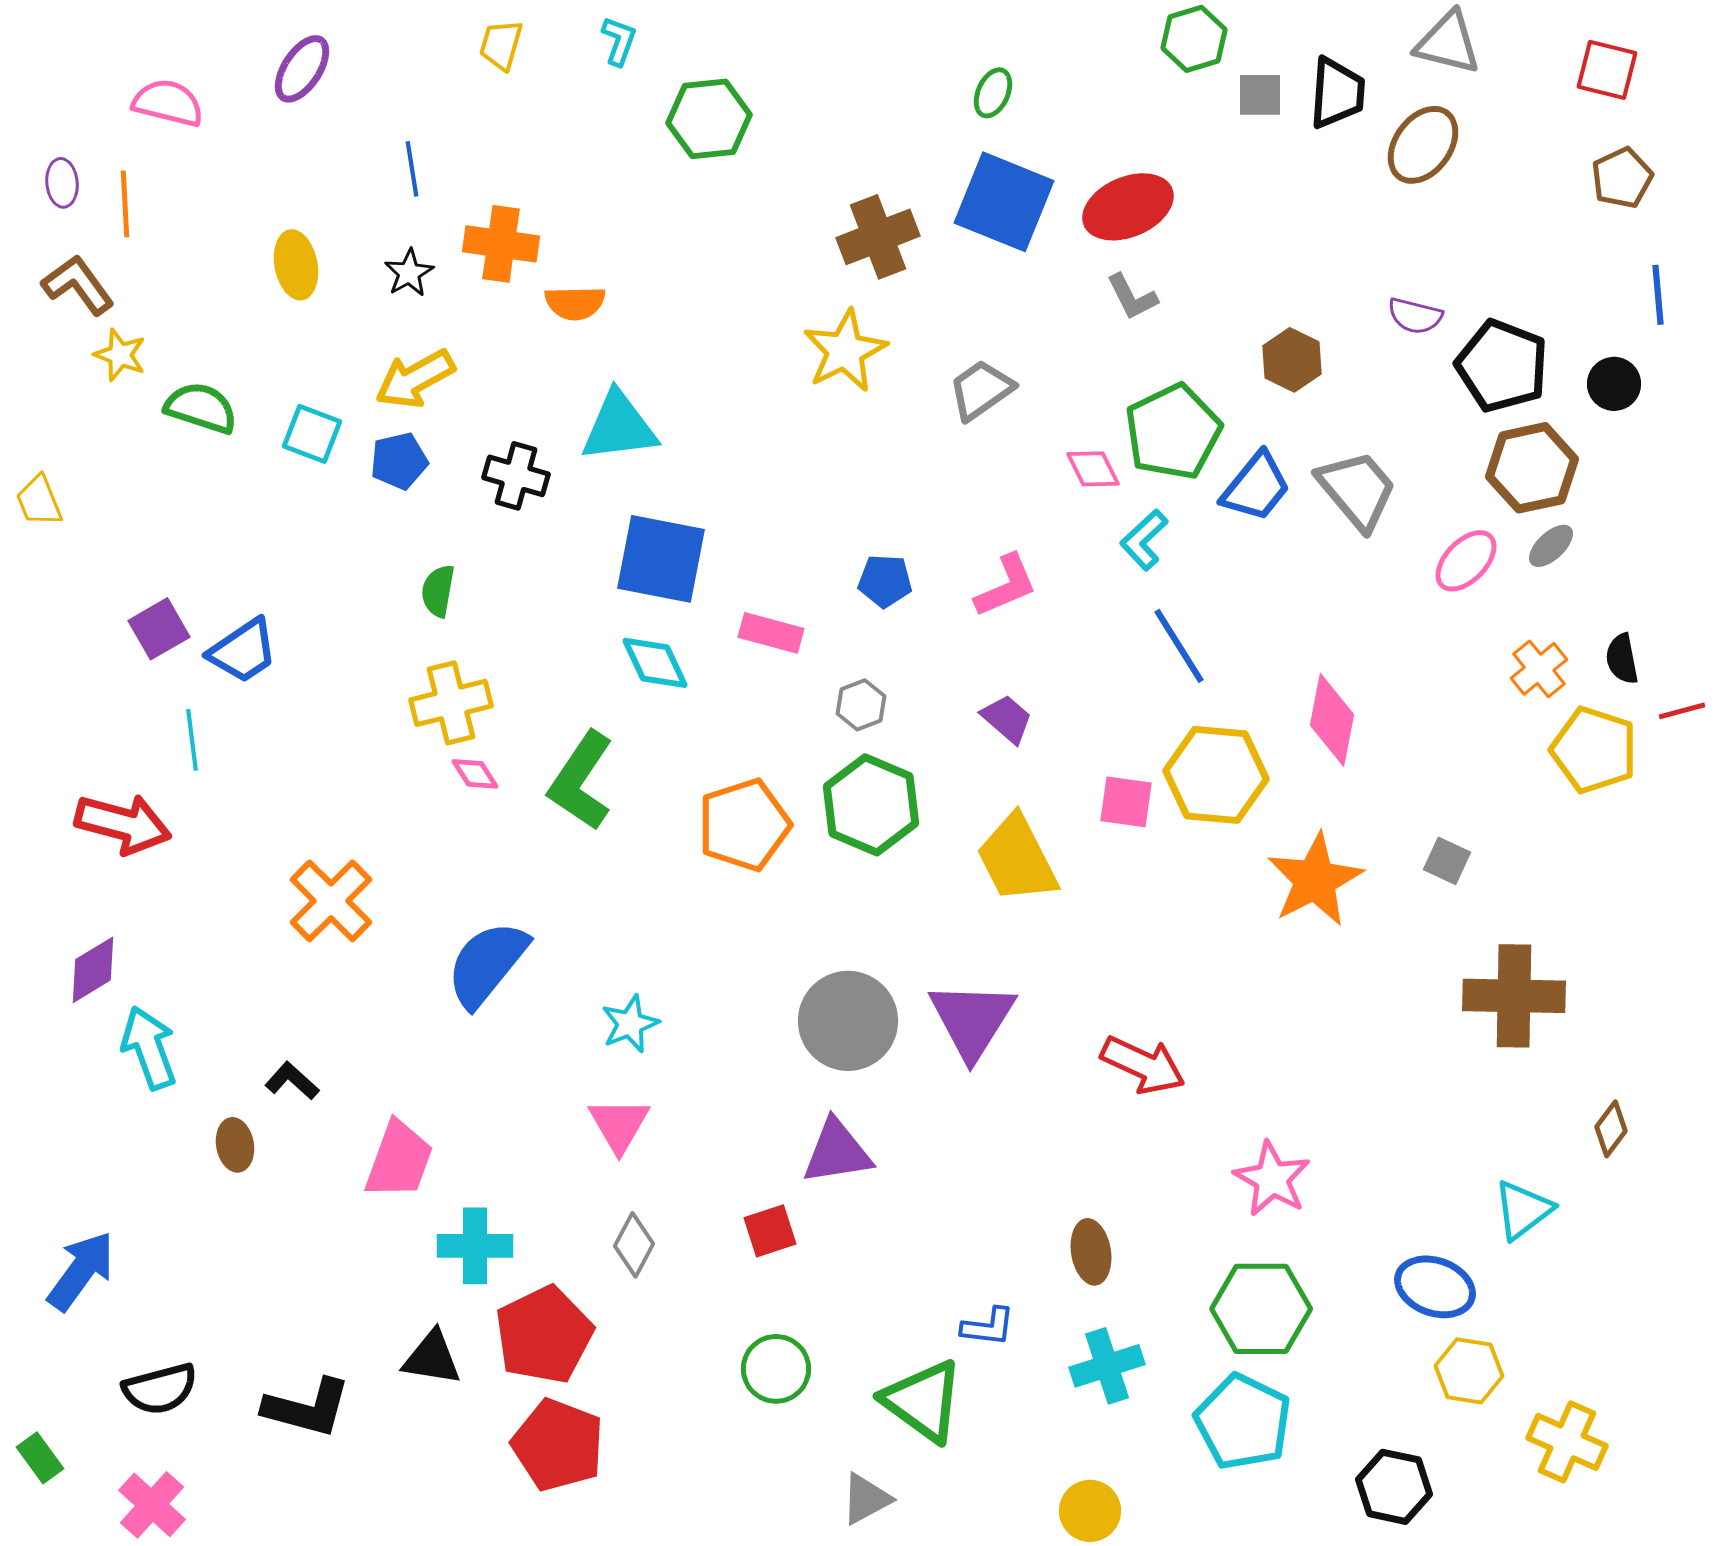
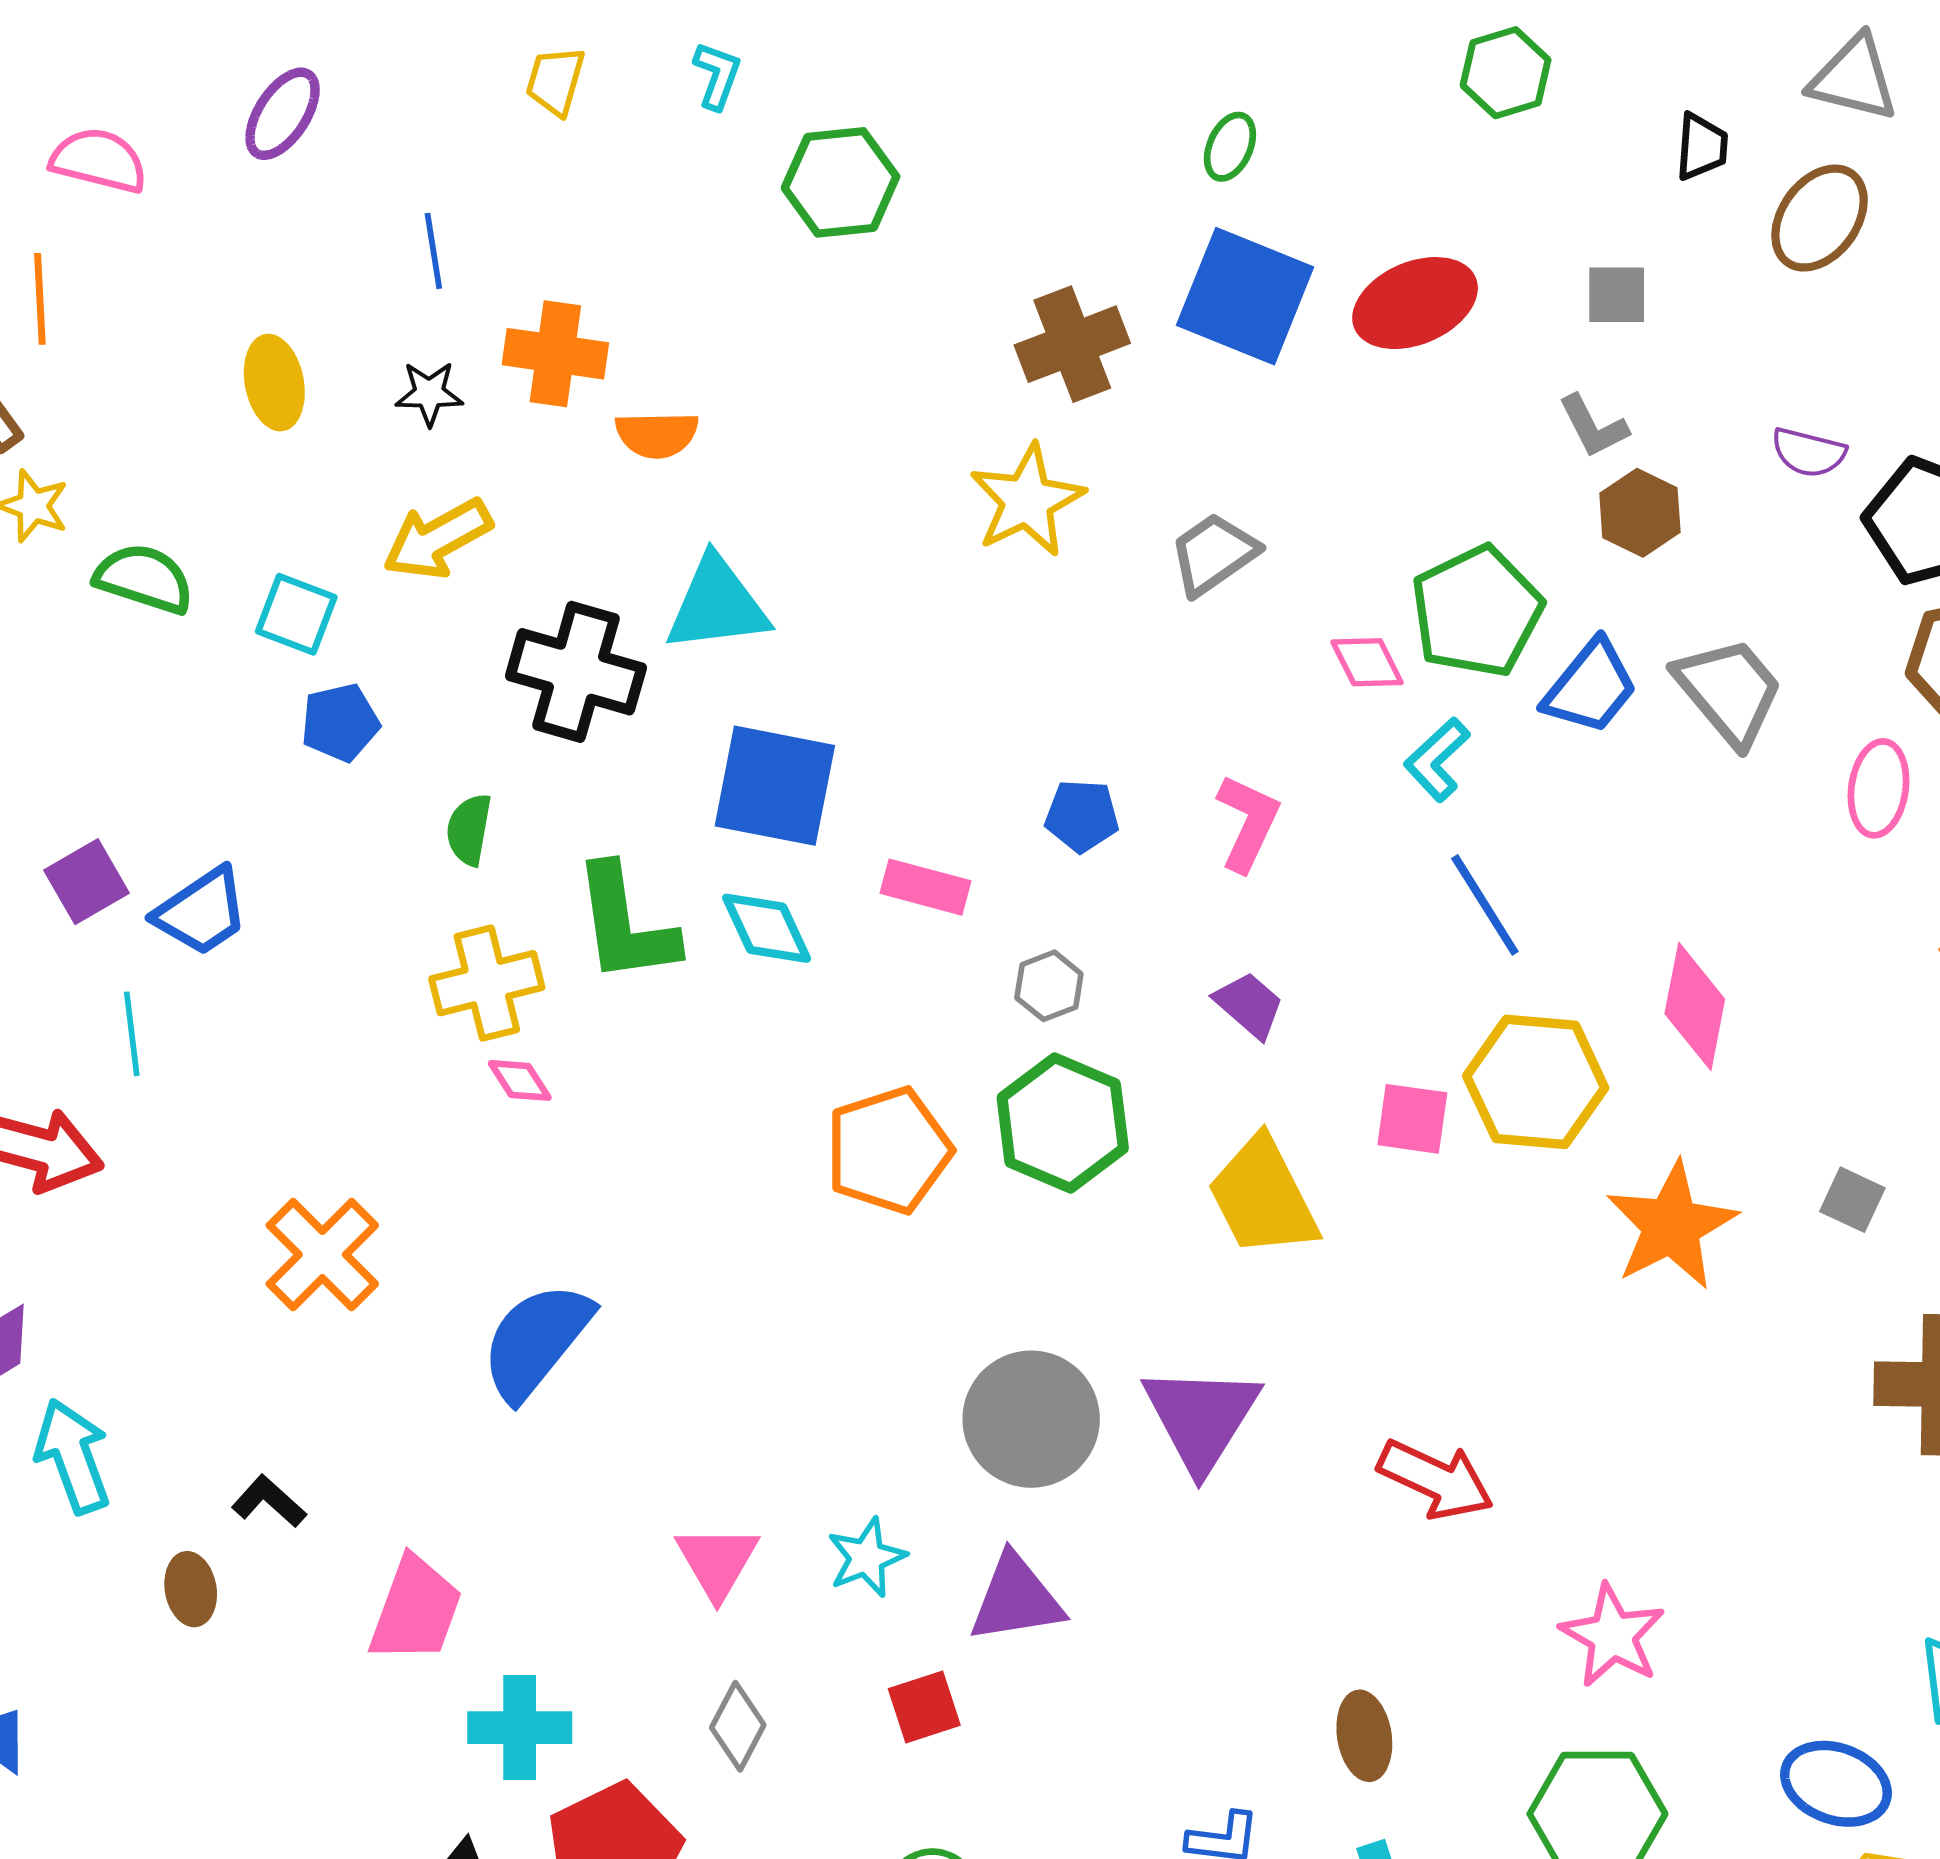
black trapezoid: (1337, 93) -> (1702, 147), size x0.7
gray square: (1260, 95) -> (1617, 295), moved
black star: (409, 273) -> (429, 394), turned 30
gray L-shape: (1132, 297) -> (1593, 426), moved
blue pentagon: (399, 461) -> (340, 723), moved
black cross: (516, 476) -> (576, 672), size x1.5
pink ellipse: (1466, 561) -> (1878, 788), turned -36
pink L-shape: (1006, 586) -> (1248, 823), turned -42
green L-shape: (581, 781) -> (625, 924), moved, turned -42
cyan star: (630, 1024) -> (867, 1558), moved

